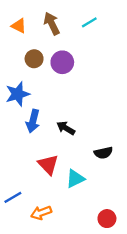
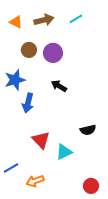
brown arrow: (52, 23) -> (44, 20), turned 102
black arrow: (66, 128) -> (59, 86), moved

